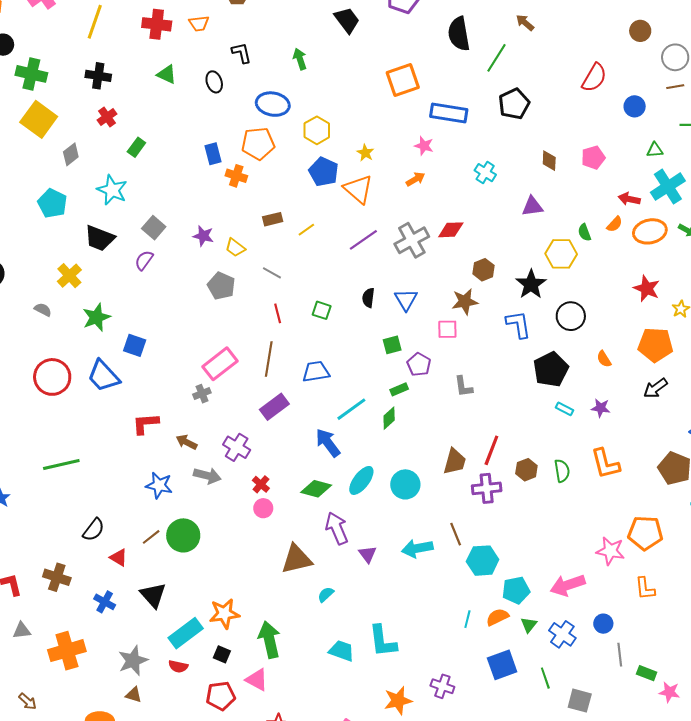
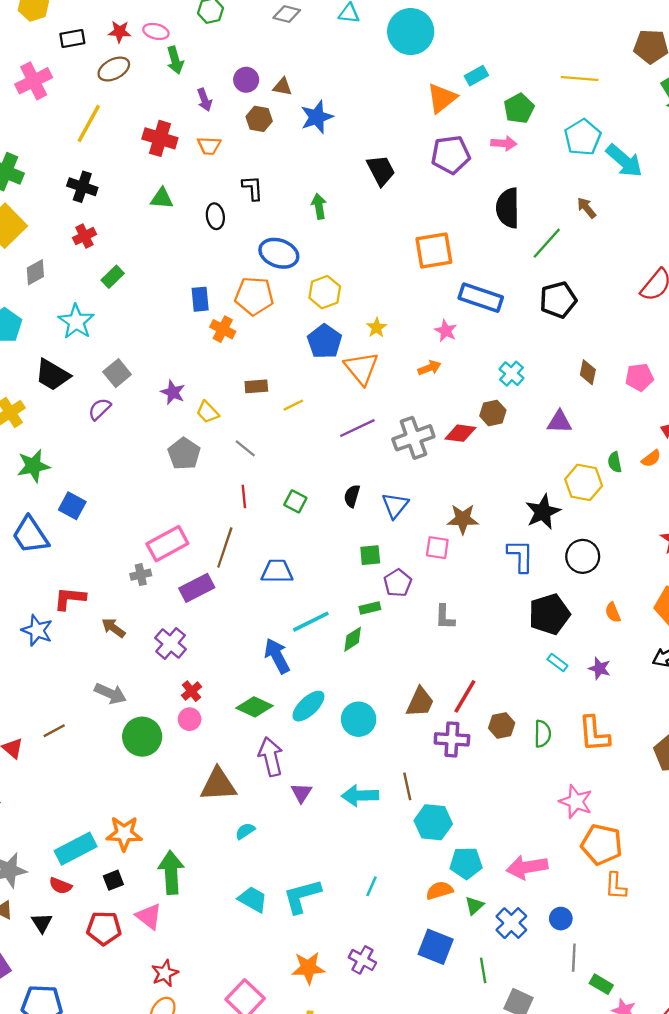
green triangle: (167, 74) -> (162, 198), turned -30
brown hexagon: (484, 270) -> (493, 413), moved
purple rectangle: (274, 407) -> (197, 588), moved
gray arrow: (207, 476) -> (110, 693), moved
blue star: (159, 485) -> (37, 630), moved
orange pentagon: (645, 533) -> (602, 845), moved
green circle: (183, 535) -> (142, 737), moved
pink star: (610, 551) -> (576, 802), moved
black triangle: (153, 595) -> (42, 923), moved, size x0.7
cyan line: (467, 619) -> (372, 886), moved
cyan L-shape: (383, 641) -> (302, 896), turned 72
black square: (222, 654) -> (113, 880), turned 36
blue square: (502, 665) -> (436, 947), turned 32

